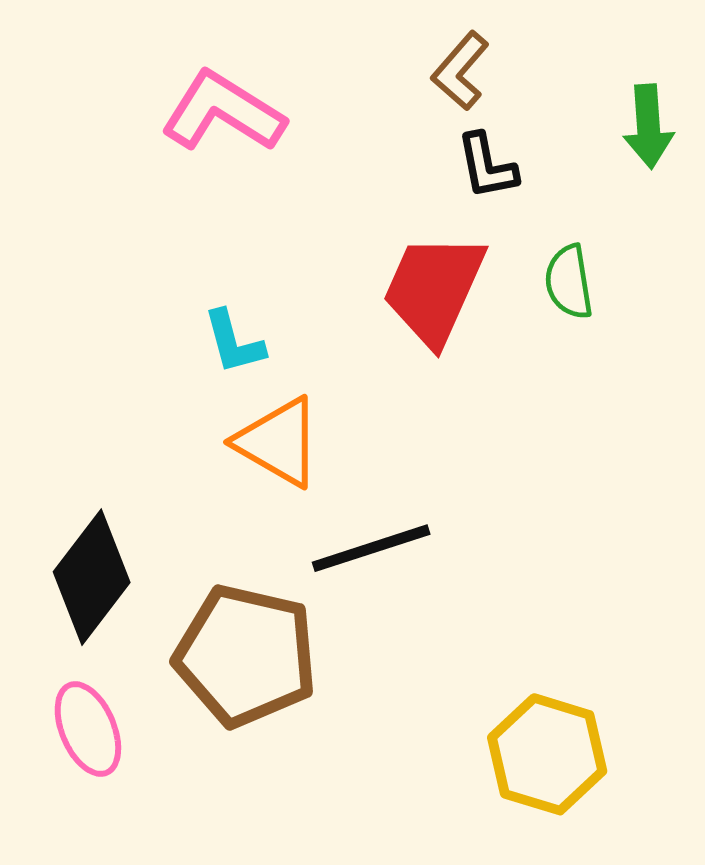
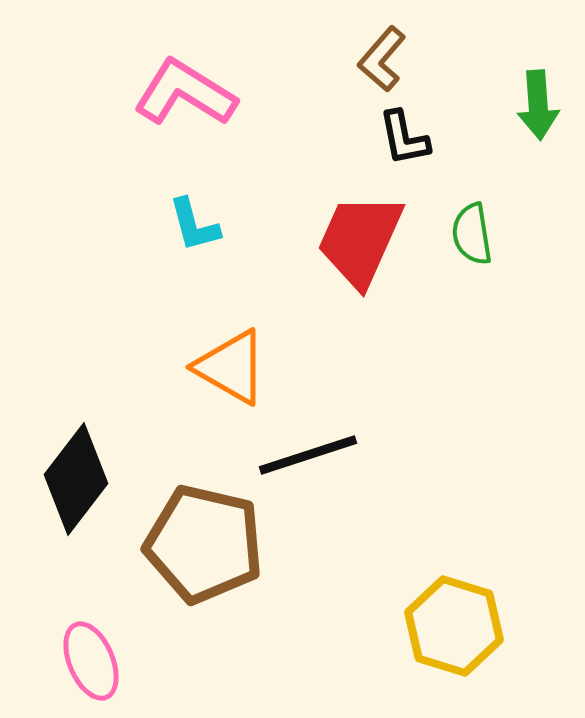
cyan L-shape: (234, 342) -> (194, 225), moved
pink ellipse: (88, 729) -> (91, 661), moved

